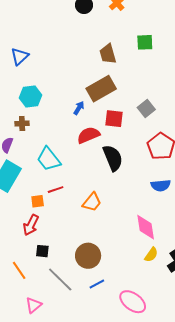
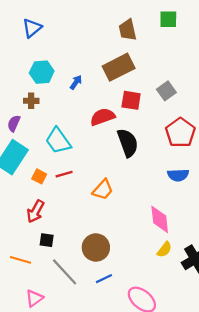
blue arrow: (79, 108) -> (76, 82), moved
orange square: (38, 201) -> (39, 176), moved, turned 32
orange line: (19, 270) -> (20, 260), turned -42

